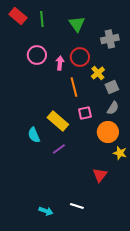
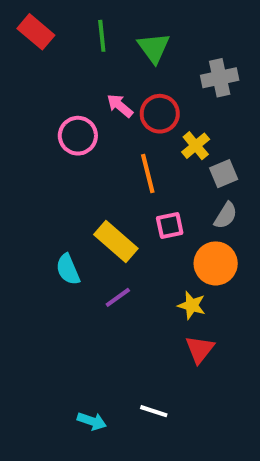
green line: (42, 19) -> (102, 36), moved
pink circle: (37, 55) -> (78, 136), moved
pink arrow: (60, 63) -> (120, 106), moved, turned -56
yellow star: (120, 153) -> (192, 305), moved

